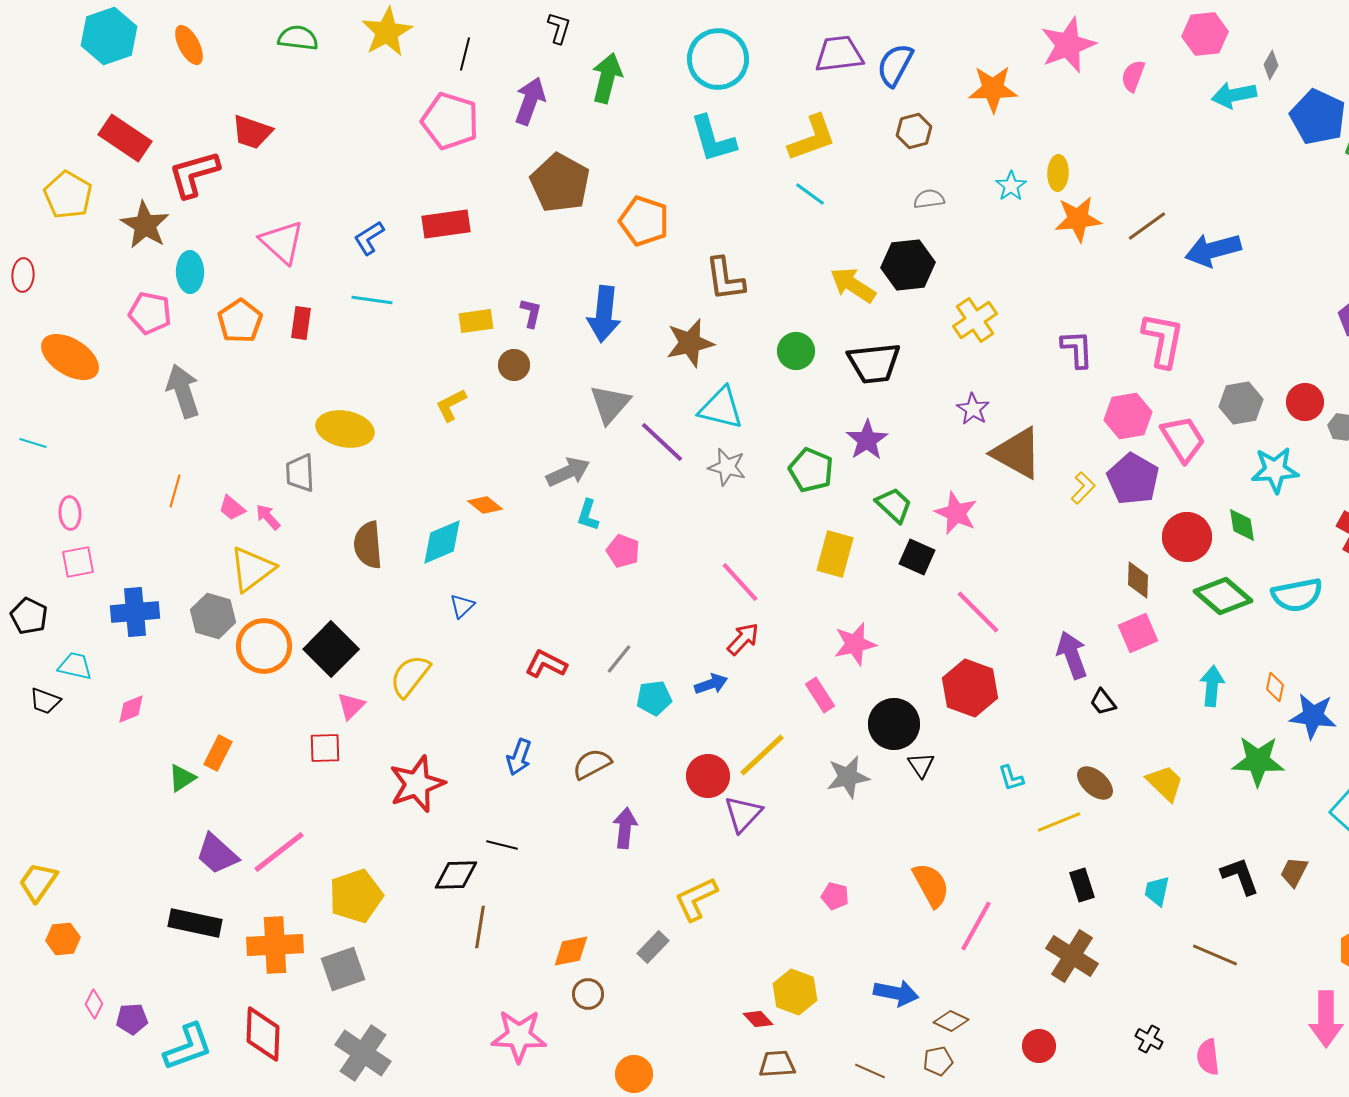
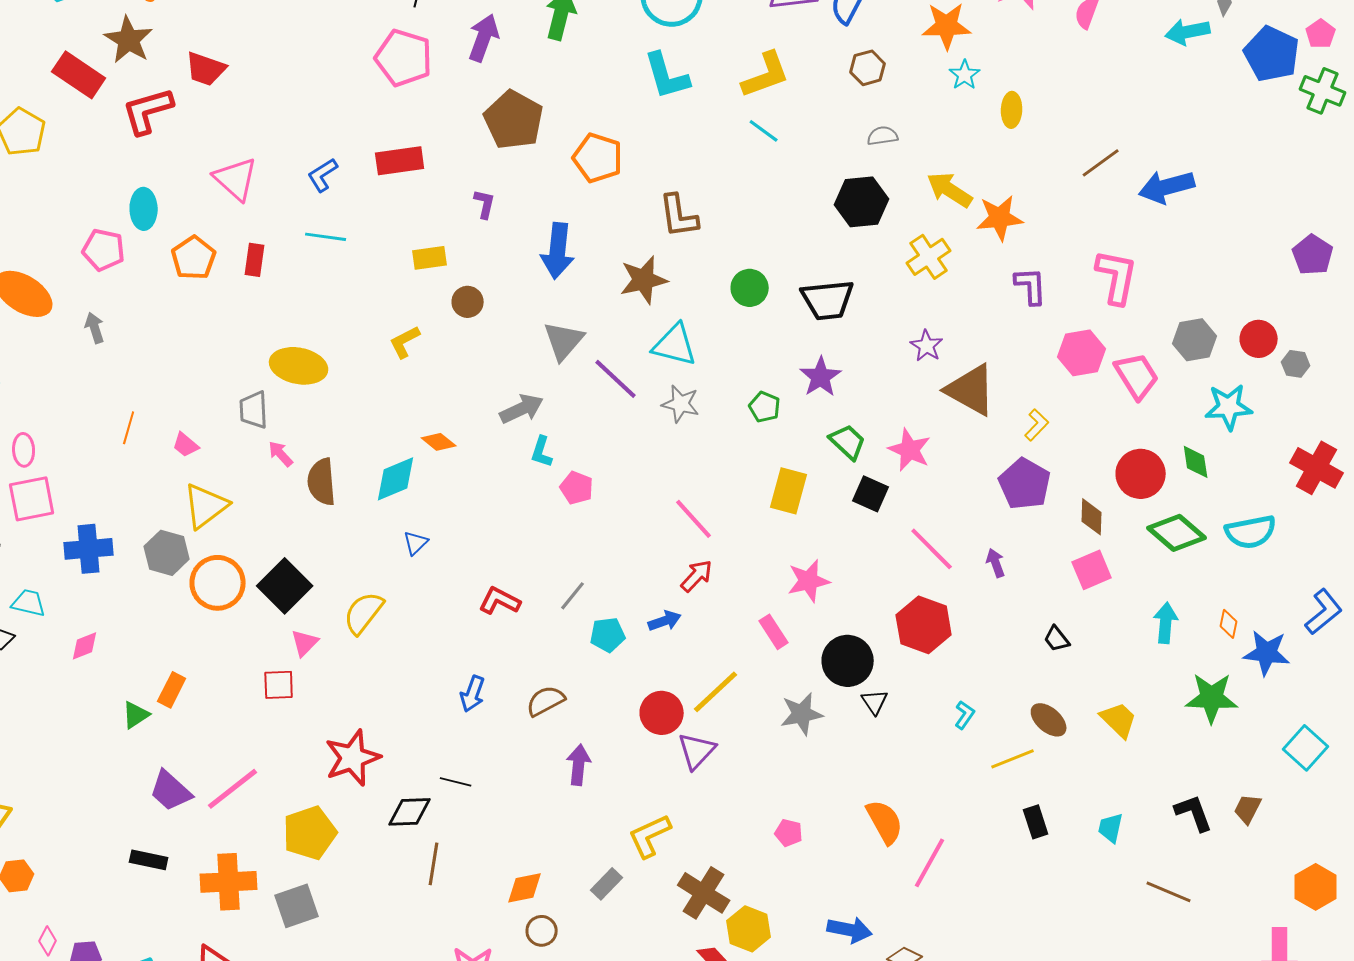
cyan star: (1011, 186) -> (965, 75), moved
orange star: (1078, 219) -> (1000, 218), moved
brown star: (145, 225) -> (129, 40), moved
yellow arrow: (853, 285) -> (950, 190), moved
purple L-shape: (531, 313) -> (485, 204), moved
gray arrow: (183, 391) -> (95, 328), moved, size x0.6
green pentagon: (811, 470) -> (765, 407), size x0.7
purple pentagon: (1133, 479) -> (1025, 484), moved
pink arrow: (268, 517) -> (281, 454), moved
pink square: (78, 562) -> (32, 499), size x1.4
purple arrow: (1072, 655) -> (996, 563), moved, size x0.6
cyan L-shape: (1011, 778) -> (965, 715), turned -128
red star: (417, 784) -> (353, 758), moved
black rectangle: (195, 923) -> (149, 860), size x0.7
brown cross: (1072, 956) -> (704, 893), moved

